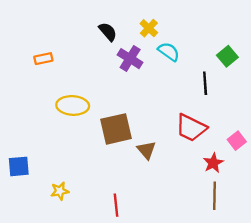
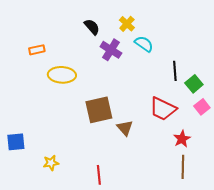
green square: (227, 56) -> (194, 84), moved
yellow ellipse: (73, 105) -> (62, 75), moved
pink square: (237, 141) -> (202, 107), moved

